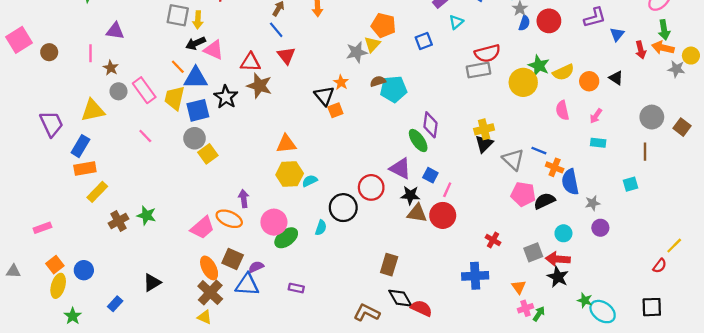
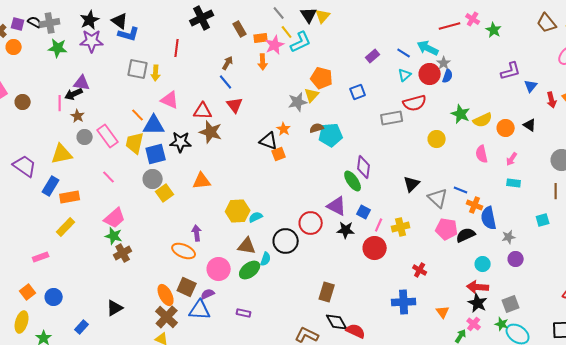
red circle: (549, 21) -> (430, 74), moved
cyan triangle: (456, 22) -> (405, 75), moved
black arrow: (196, 43) -> (74, 94), moved
gray rectangle: (479, 70) -> (392, 118), moved
yellow circle: (523, 82) -> (437, 139), moved, size x0.7
black triangle: (324, 96) -> (269, 141), turned -30
black star: (226, 97) -> (181, 142), turned -30
purple trapezoid: (51, 124) -> (25, 166), turned -30
yellow cross: (484, 129) -> (401, 227), moved
orange triangle: (286, 144) -> (202, 181), moved
orange rectangle: (85, 168) -> (70, 197), moved
brown triangle: (417, 213) -> (247, 246), moved
green star: (146, 215) -> (114, 236), moved
brown cross: (119, 221) -> (123, 253), moved
pink circle: (274, 222) -> (219, 269), moved
pink rectangle: (42, 228) -> (41, 257), moved
pink trapezoid: (202, 228) -> (115, 218), moved
green ellipse: (286, 238) -> (250, 270), moved
gray square: (533, 252) -> (511, 304), moved
yellow ellipse: (58, 286) -> (22, 322), moved
pink cross: (525, 308) -> (474, 324), moved, turned -32

